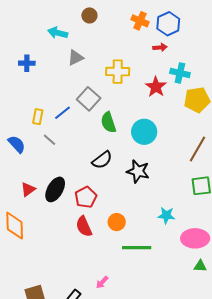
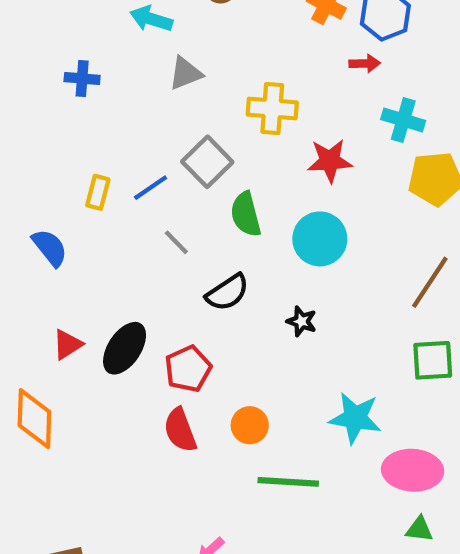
red star: (156, 87) -> (330, 161), moved, turned 30
gray line: (49, 140) -> (176, 242), moved
black star: (138, 171) -> (302, 321), size x0.6
cyan star: (166, 215) -> (355, 418), size x1.4

